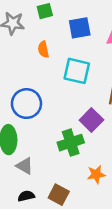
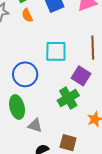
orange semicircle: (43, 49) -> (27, 15), moved
cyan square: (77, 71) -> (56, 51), moved

